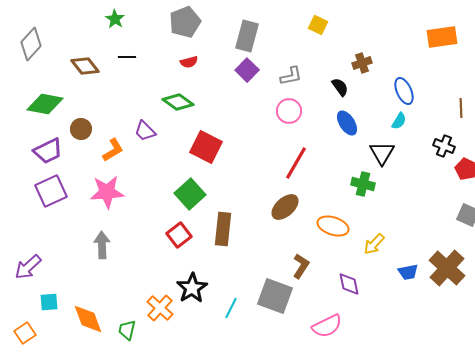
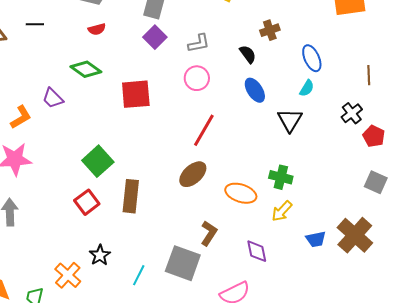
black cross: (444, 146) -> (352, 113), turned 30
red square: (206, 147) -> (136, 94), moved, turned -32
green cross: (363, 184) -> (281, 177), moved
black star: (192, 288) -> (100, 255), size x0.7

